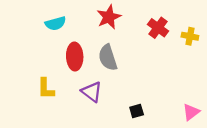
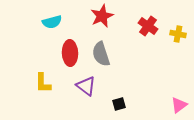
black square: (137, 111) -> (119, 104), moved

